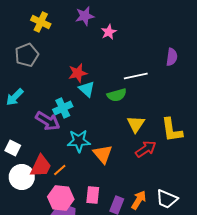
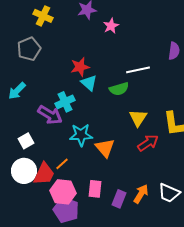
white square: (13, 148) -> (26, 141), moved, turned 35
red trapezoid: (41, 166) -> (44, 174), moved

